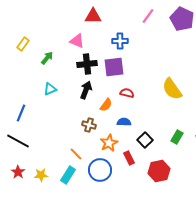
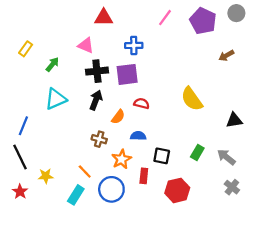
cyan triangle: (50, 89) -> (56, 99), size x1.5
black square: (145, 140) -> (162, 156), turned -35
black line: (18, 141) -> (20, 157), turned 35
red rectangle: (129, 158) -> (144, 176), turned 32
yellow star: (41, 175) -> (46, 176), moved

